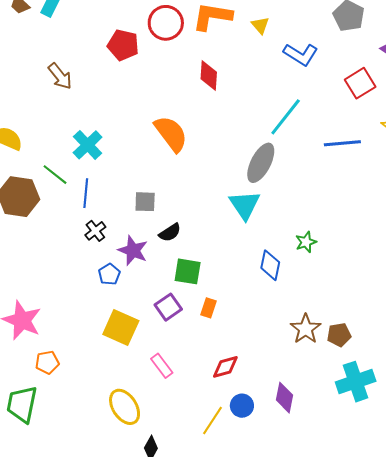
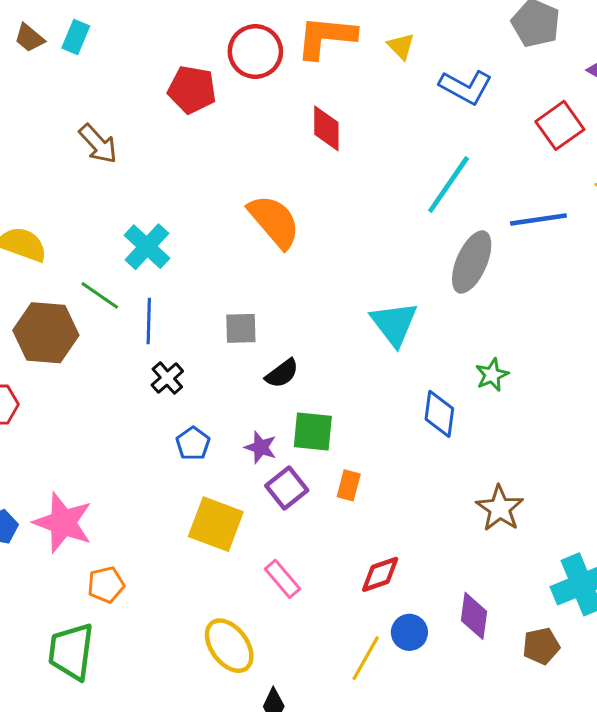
gray ellipse: (261, 163) -> (472, 262), moved
purple star: (133, 250) -> (261, 447), moved, size x0.7
brown pentagon: (339, 335) -> (541, 646), moved

